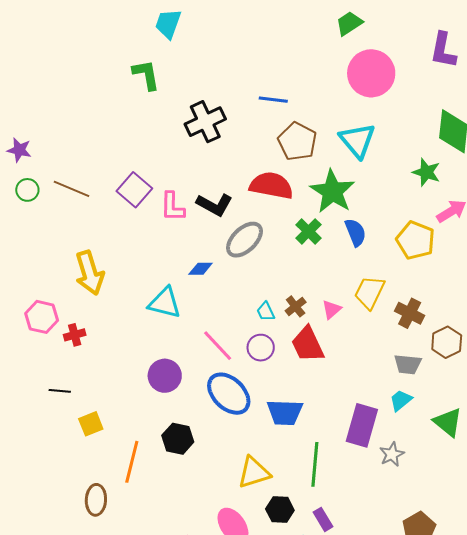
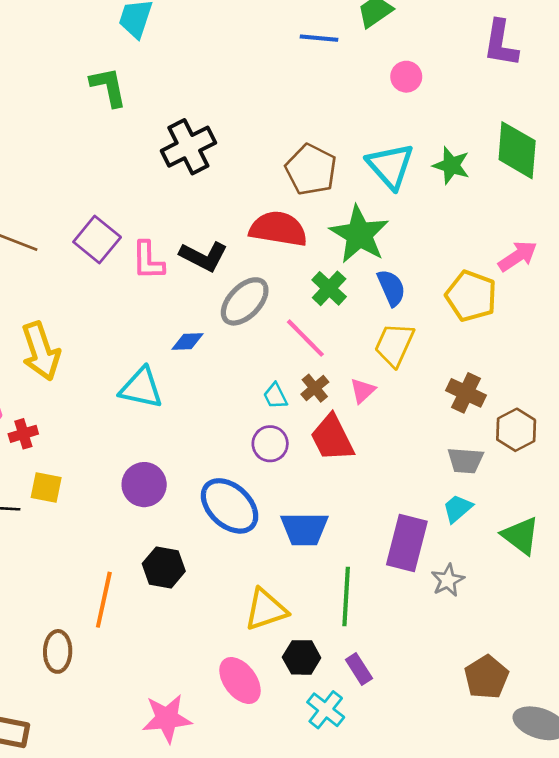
pink circle: (371, 73) -> (406, 77), size x0.5
blue line: (273, 100) -> (319, 38), moved
green star: (426, 172) -> (451, 165), moved
yellow trapezoid: (370, 292) -> (394, 345), moved
pink line: (218, 346) -> (305, 338), moved
yellow square: (91, 424) -> (46, 487), moved, turned 35

